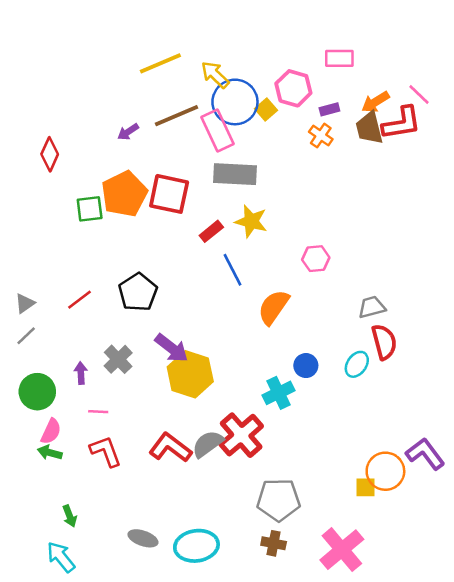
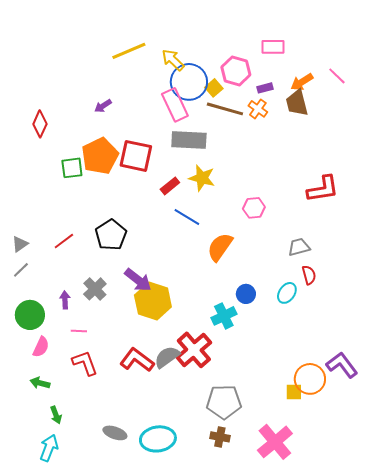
brown line: (177, 116) -> (225, 109), moved, turned 39
red L-shape: (402, 123) -> (323, 189), moved
blue line: (232, 270) -> (187, 217), turned -32
red semicircle: (384, 342) -> (309, 275), size x0.7
green arrow: (50, 453) -> (40, 383), moved
cyan arrow: (61, 557) -> (49, 448), turned 60

